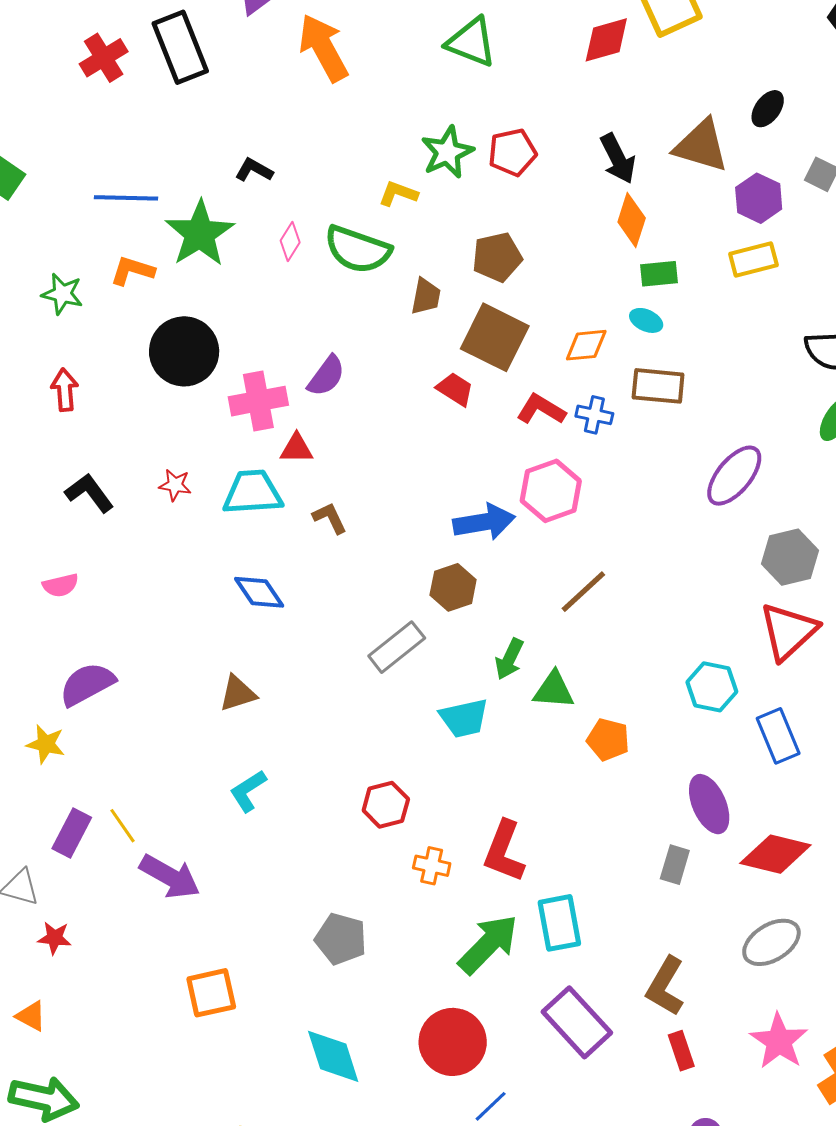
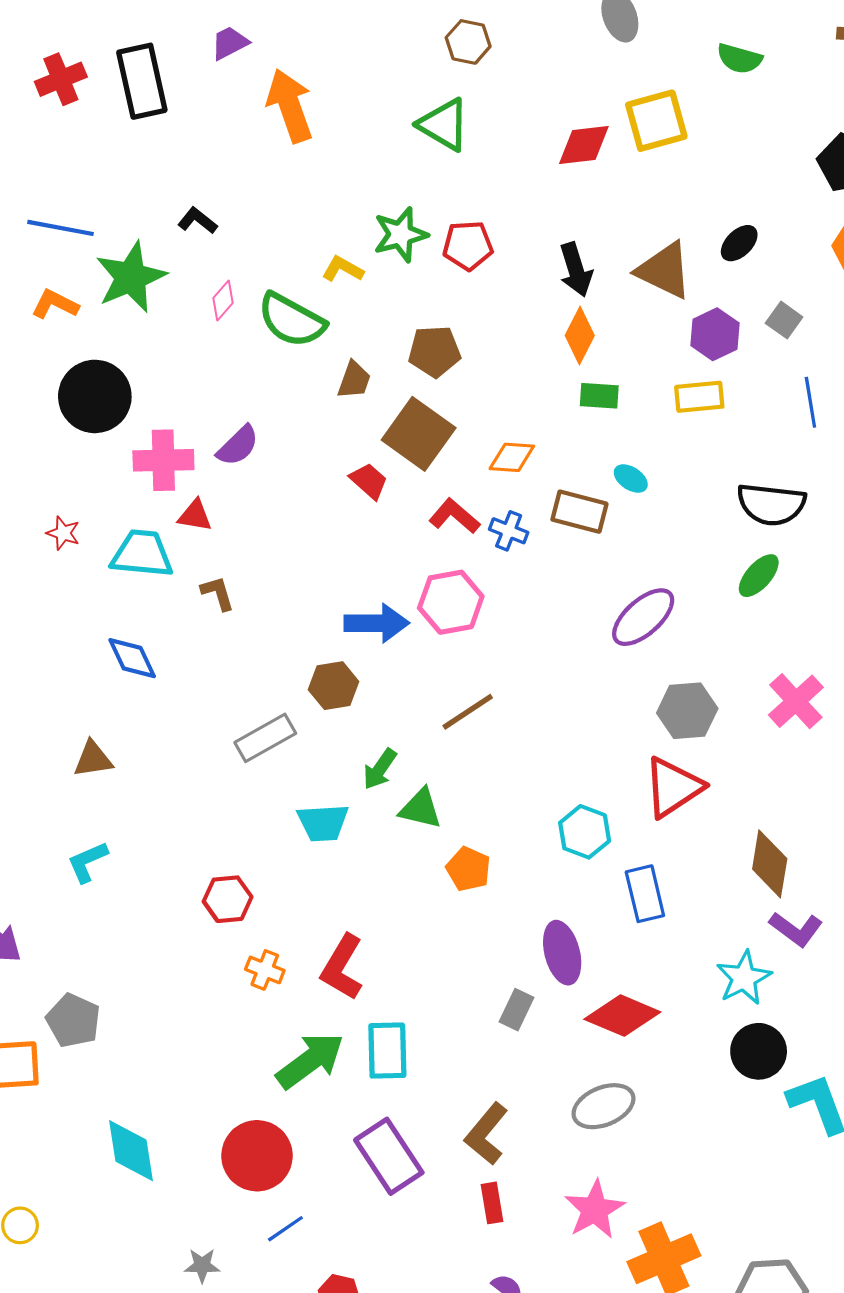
cyan ellipse: (646, 320) -> (631, 479), moved
gray pentagon: (341, 939) -> (73, 1021), moved

